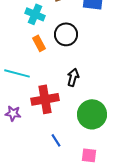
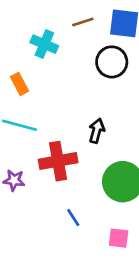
black circle: (66, 34) -> (112, 62), moved
orange rectangle: (39, 43) -> (20, 84), moved

